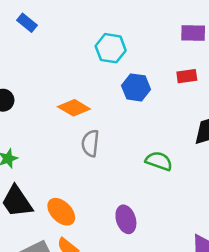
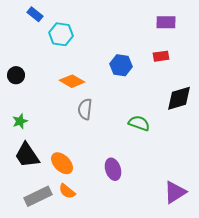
cyan hexagon: (111, 48) -> (61, 34), moved

